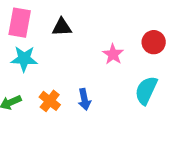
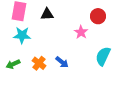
red circle: (154, 42) -> (98, 16), moved
blue arrow: (84, 99) -> (62, 62), turned -40

